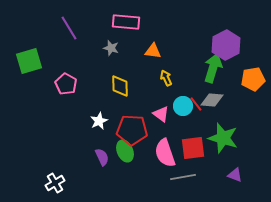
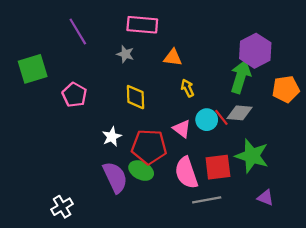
green ellipse: (125, 151) -> (141, 171), turned -40
purple semicircle: (102, 157) -> (115, 177), size x1.6

